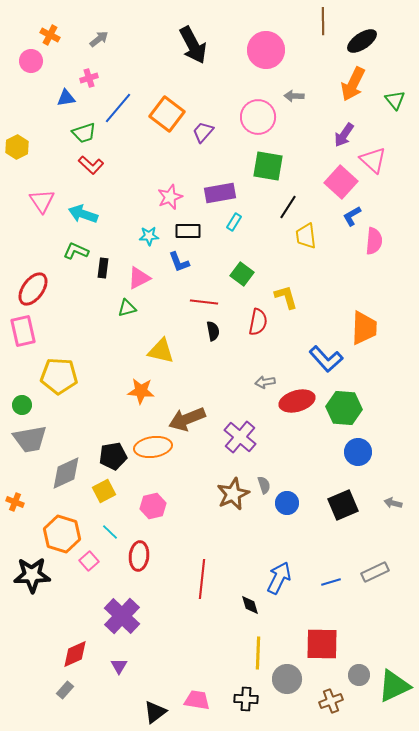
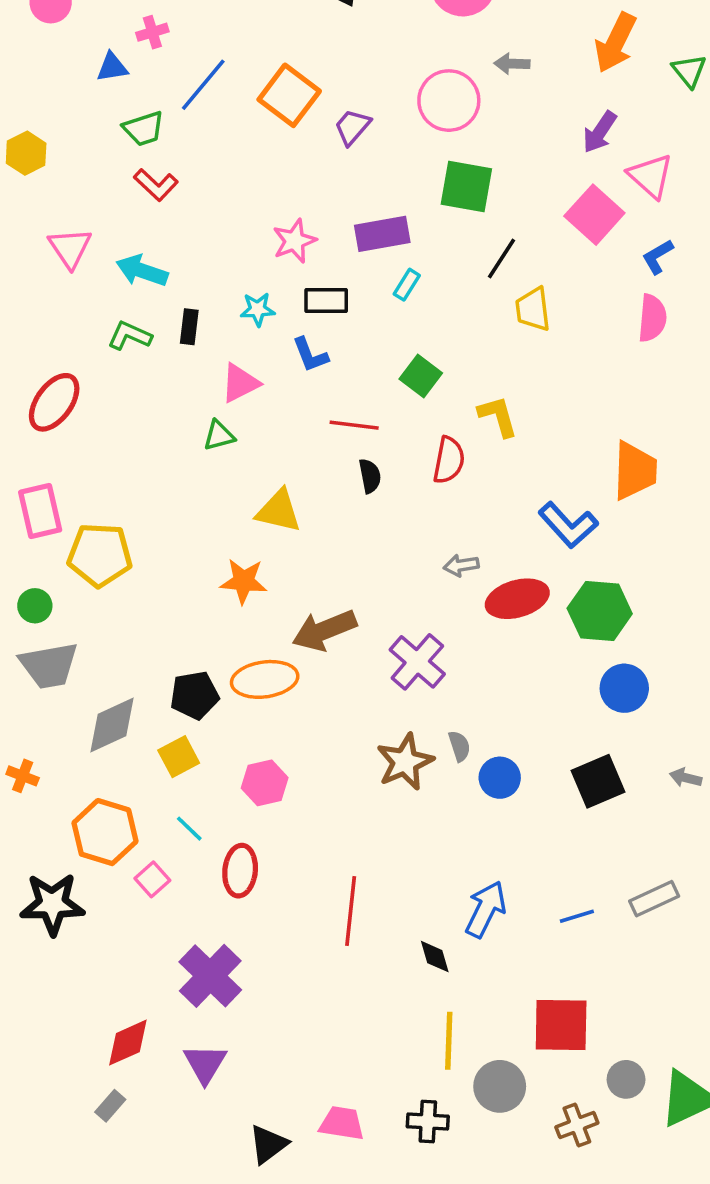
blue L-shape: (352, 216) -> (658, 257), moved
black rectangle: (103, 268) -> (189, 327), moved
pink rectangle: (23, 331) -> (40, 511), moved
purple triangle: (119, 666) -> (205, 1064), size x1.5

